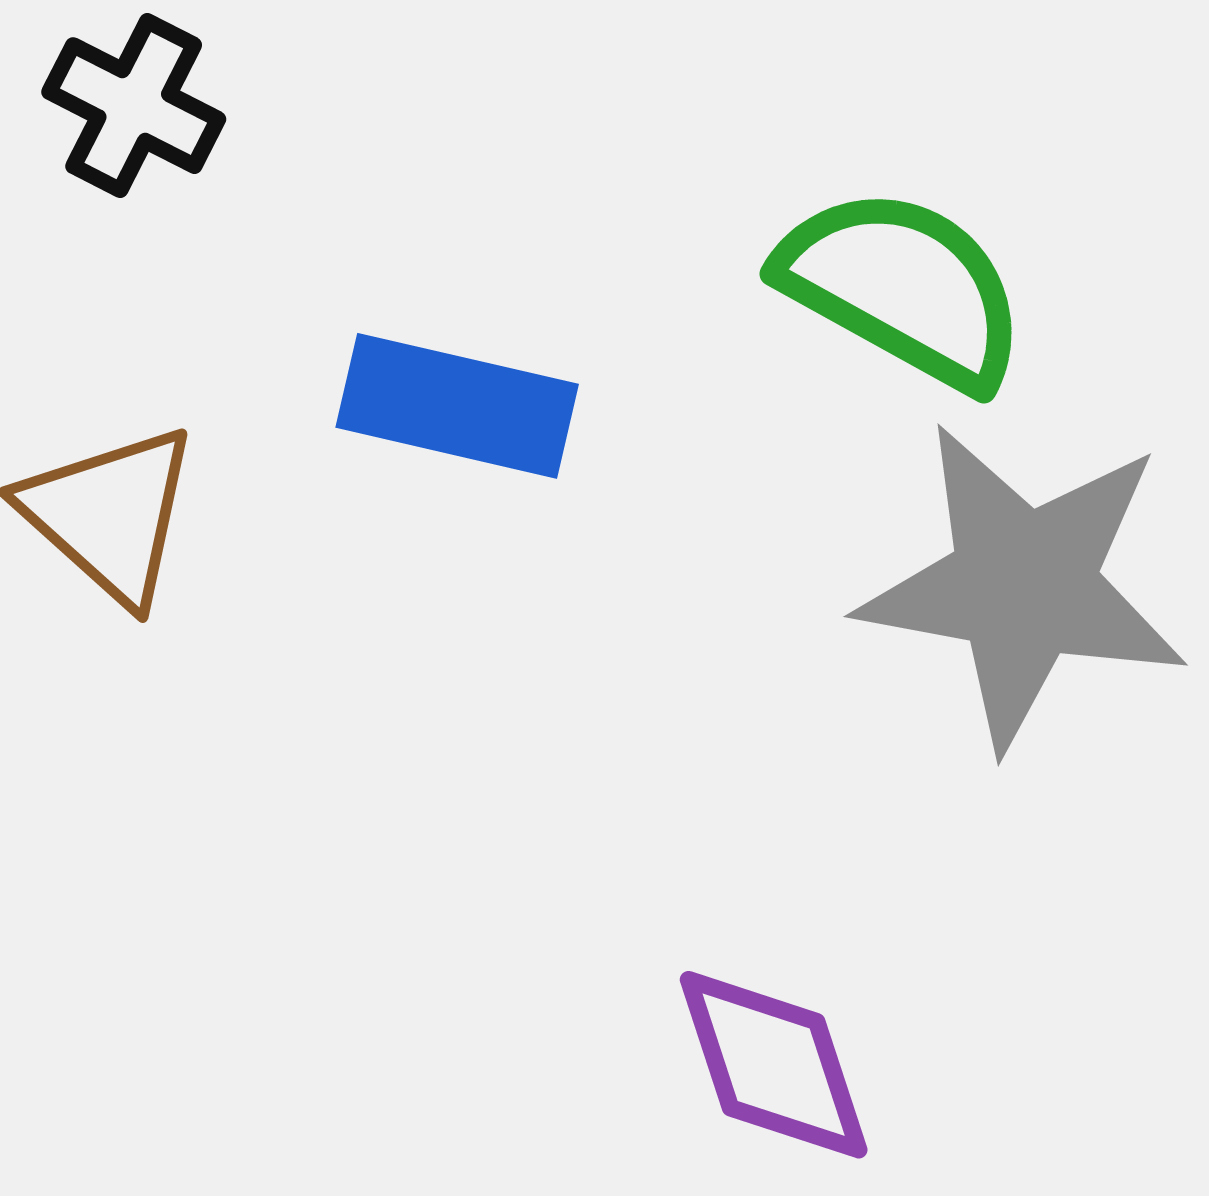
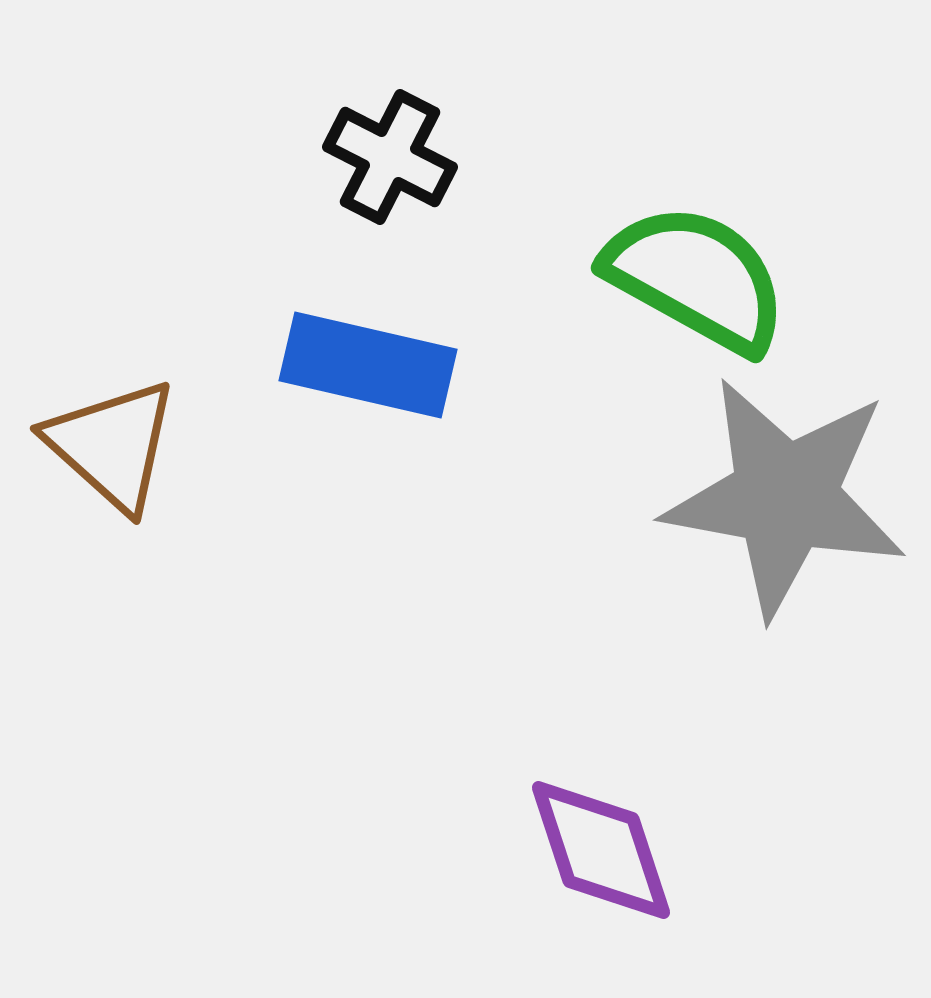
black cross: (134, 106) -> (390, 157), moved

